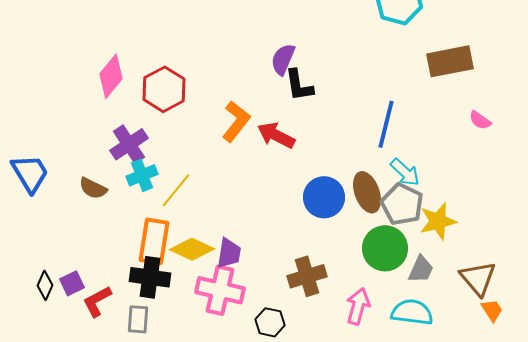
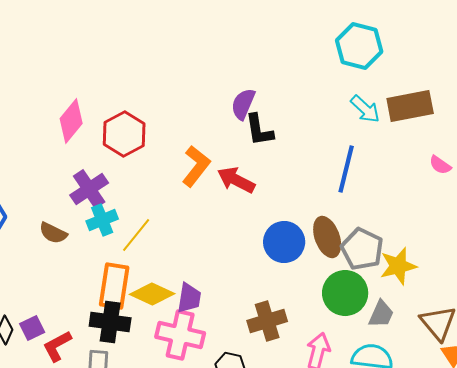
cyan arrow: (405, 172) -> (365, 109), moved

